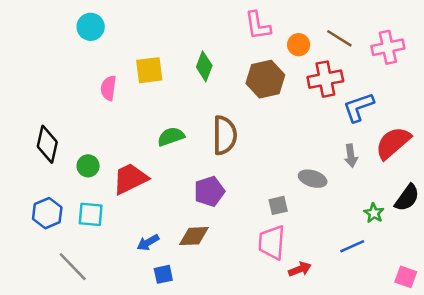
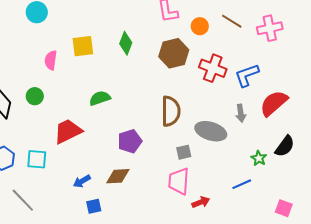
red cross: (325, 79) -> (213, 68), moved, turned 32
brown semicircle: (225, 135) -> (171, 111), moved
green circle: (88, 166) -> (35, 96), moved
gray ellipse: (313, 179) -> (211, 131), size x1.4

